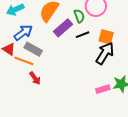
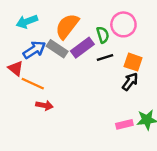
gray rectangle: (33, 49) -> (57, 49), moved
black arrow: (105, 53) -> (130, 82), size x0.7
red arrow: (35, 78) -> (44, 105), turned -48

